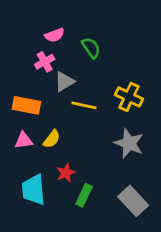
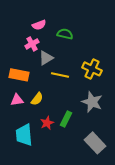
green semicircle: (91, 48) -> (65, 34), turned -42
green rectangle: (84, 195) -> (66, 119), moved

